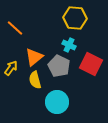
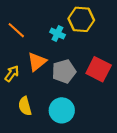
cyan cross: (69, 45) -> (57, 33), moved
gray pentagon: (59, 66) -> (64, 71), turned 30
yellow semicircle: (35, 80) -> (25, 106), moved

